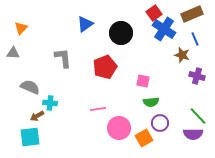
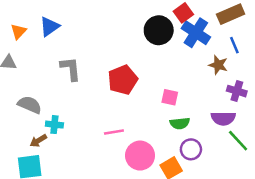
blue triangle: (85, 24) -> (49, 27), moved
black circle: (121, 33) -> (159, 30), moved
purple semicircle: (193, 134) -> (223, 118), moved

